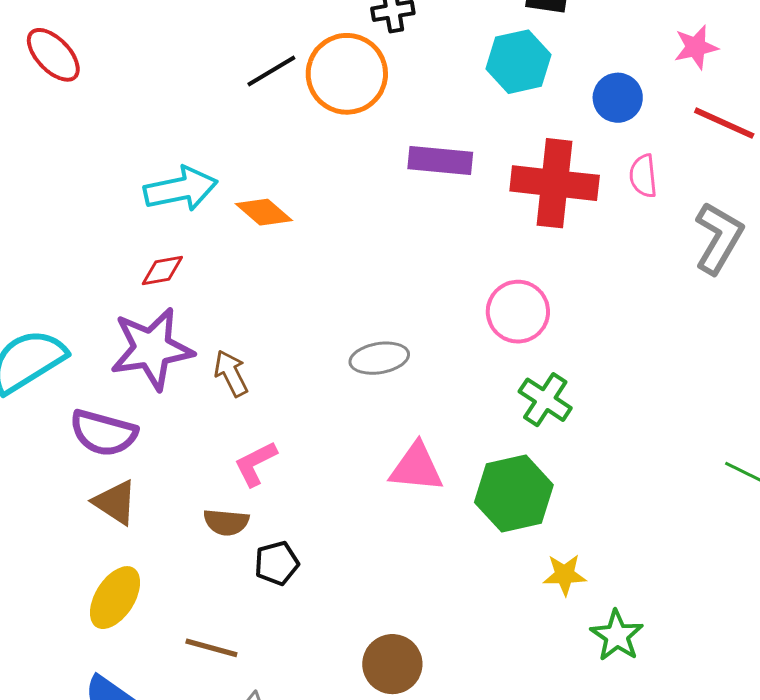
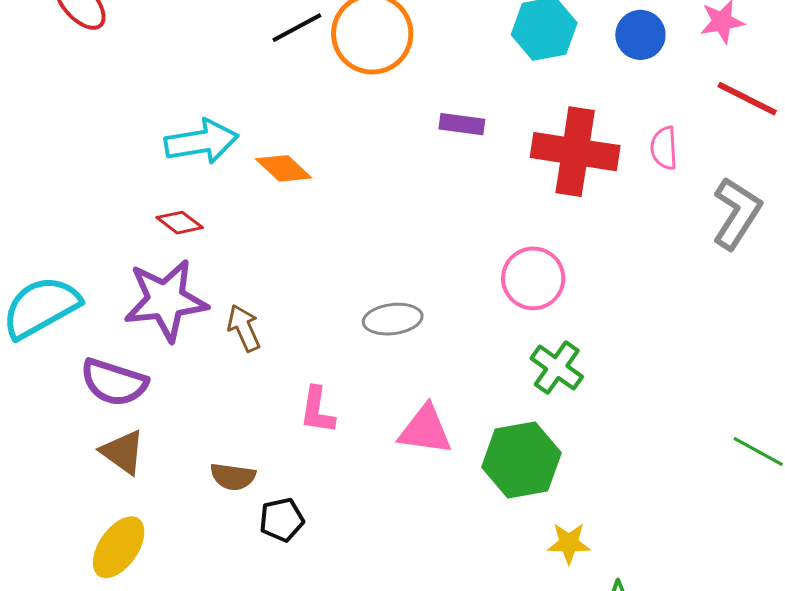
blue circle: (618, 98) -> (640, 35), moved
purple rectangle: (440, 160) -> (462, 124), size x0.7
red diamond: (162, 271) -> (180, 223), turned 45
pink L-shape: (255, 464) -> (317, 410), moved, turned -57

